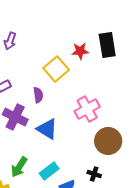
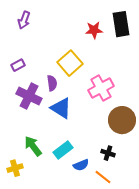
yellow square: (56, 69) -> (70, 63), moved
purple semicircle: (38, 95) -> (52, 83), moved
green arrow: (19, 167) -> (33, 146), turned 110

